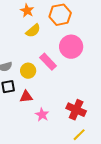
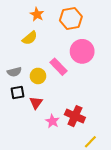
yellow semicircle: (33, 31) -> (30, 38), moved
red triangle: (26, 97) -> (36, 103), turned -48
red cross: (76, 110) -> (75, 116), moved

